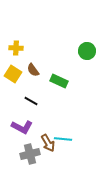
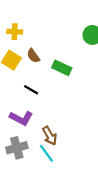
cyan line: (63, 139) -> (46, 153), moved, turned 48
gray cross: (30, 154) -> (17, 148), moved

